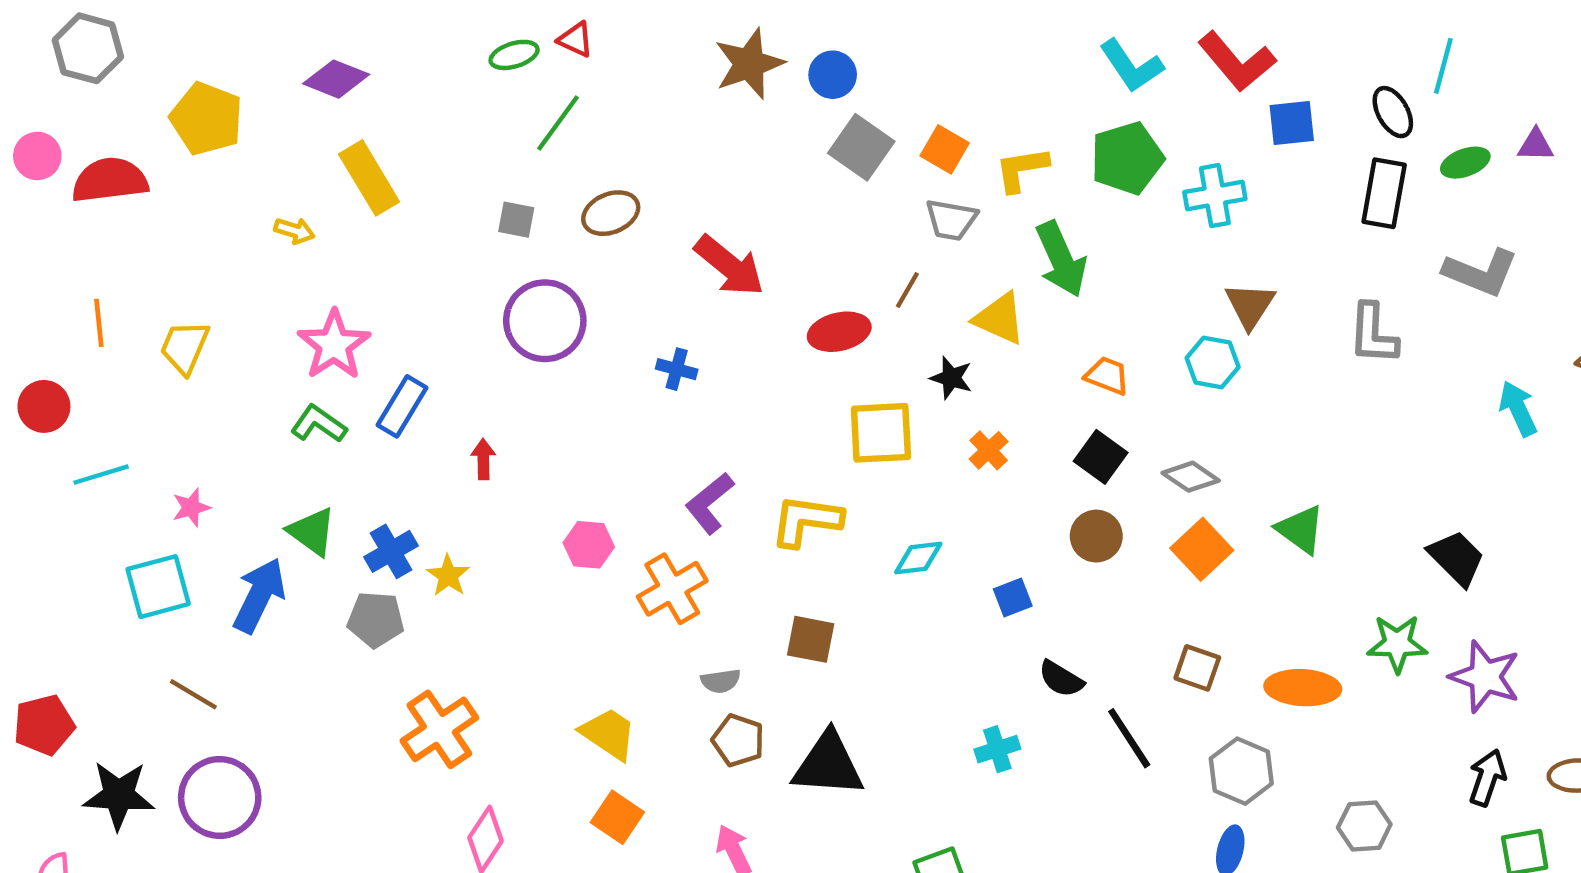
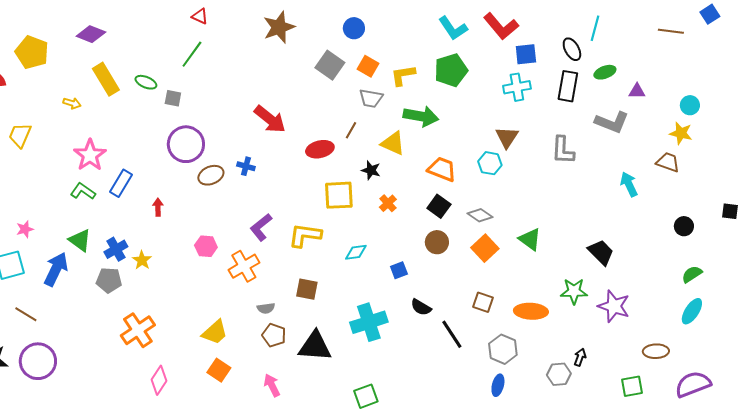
green ellipse: (514, 55) -> (146, 82), moved, turned 40
blue circle: (833, 75) -> (354, 28), moved
purple triangle: (1536, 145) -> (637, 91), moved
cyan cross: (1215, 196) -> (517, 87), moved
brown ellipse: (611, 213) -> (211, 175), moved
green arrow: (1061, 259) -> (421, 116), turned -56
yellow trapezoid: (185, 347) -> (20, 135), moved
orange trapezoid: (1107, 376) -> (442, 169), size x1.4
yellow trapezoid: (609, 734) -> (215, 332), turned 104
cyan cross: (997, 749) -> (369, 322), moved, size x1.8
black arrow: (1487, 778) -> (580, 357), moved, size x0.7

